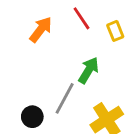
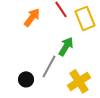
yellow rectangle: (115, 31) -> (85, 18), size x1.6

